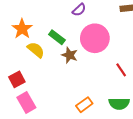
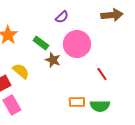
yellow semicircle: (36, 50) -> (21, 71), moved
orange rectangle: (84, 105) -> (77, 102), moved, turned 35

